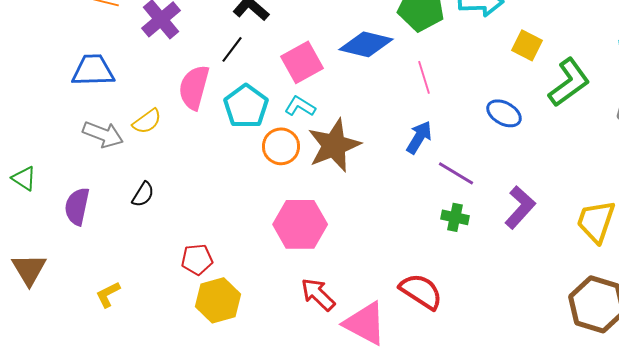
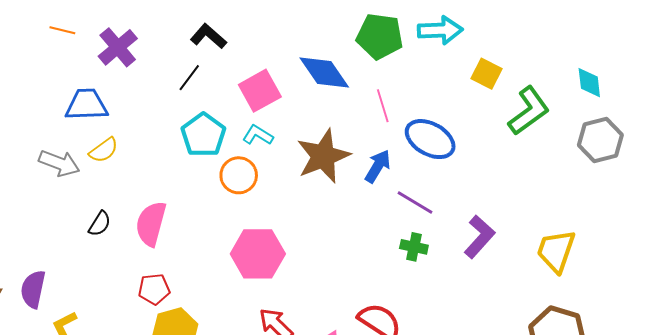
blue diamond: (366, 44) -> (324, 73), turned 42
blue trapezoid: (93, 70) -> (87, 105), moved
pink semicircle: (194, 87) -> (151, 224), moved
blue ellipse: (504, 113) -> (430, 139), moved, size x1.4
brown star: (334, 145) -> (323, 156), moved
purple semicircle: (77, 206) -> (33, 289), moved

